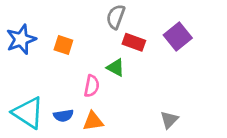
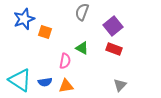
purple square: (178, 37) -> (113, 26), moved
blue star: (21, 39) -> (24, 19), moved
red rectangle: (134, 42) -> (114, 49), moved

